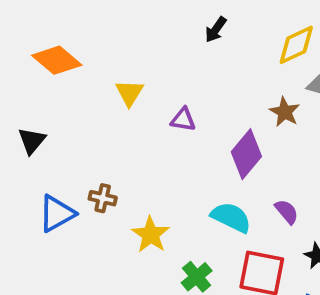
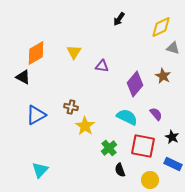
orange diamond: (57, 60) -> (36, 53), moved, turned -70
brown star: (285, 112) -> (163, 76), moved
black triangle: (32, 141) -> (23, 77), turned -42
brown cross: (103, 198) -> (71, 107), moved

